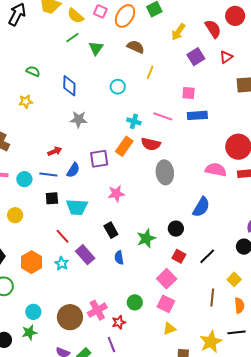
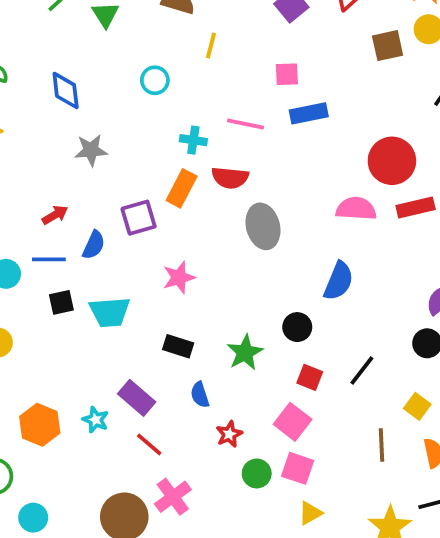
black rectangle: (111, 230) -> (178, 346), turned -35
red line: (63, 236) -> (149, 444), moved
green circle: (135, 302) -> (257, 473), moved
cyan circle: (33, 312) -> (33, 518), moved
red star: (119, 322) -> (229, 434), moved

